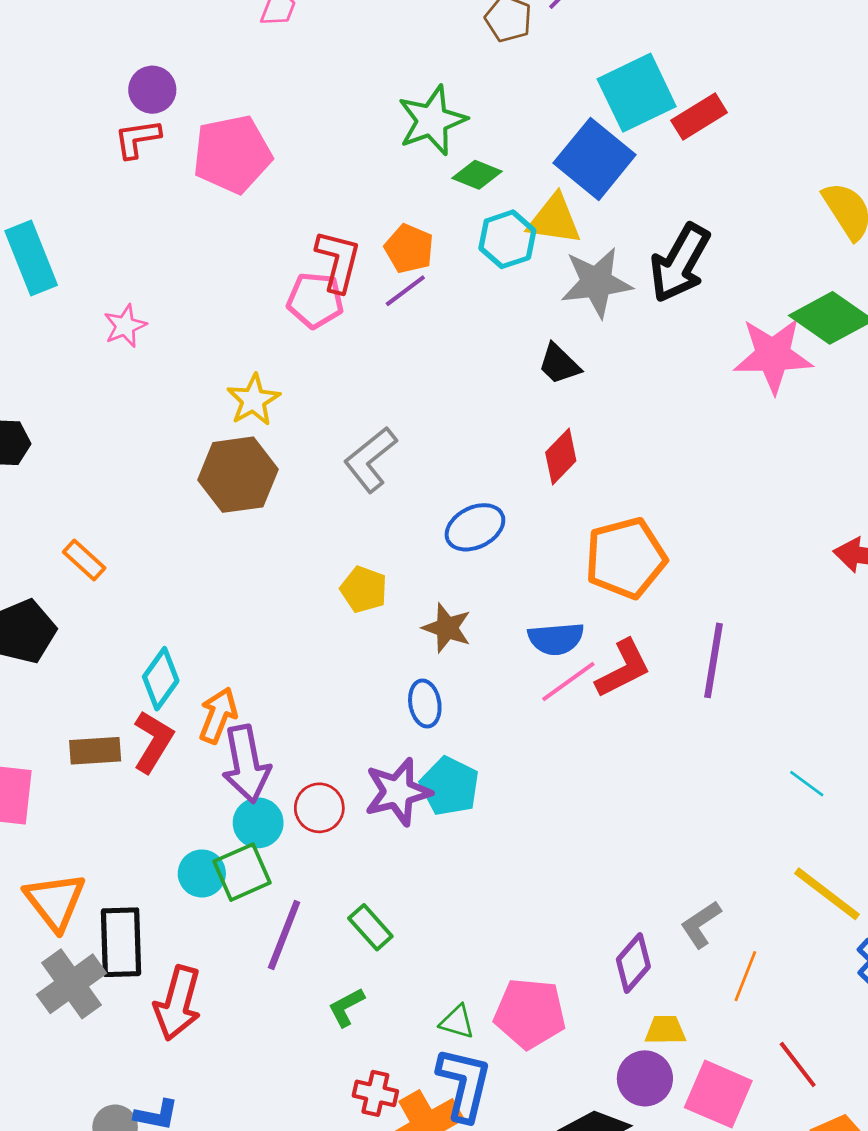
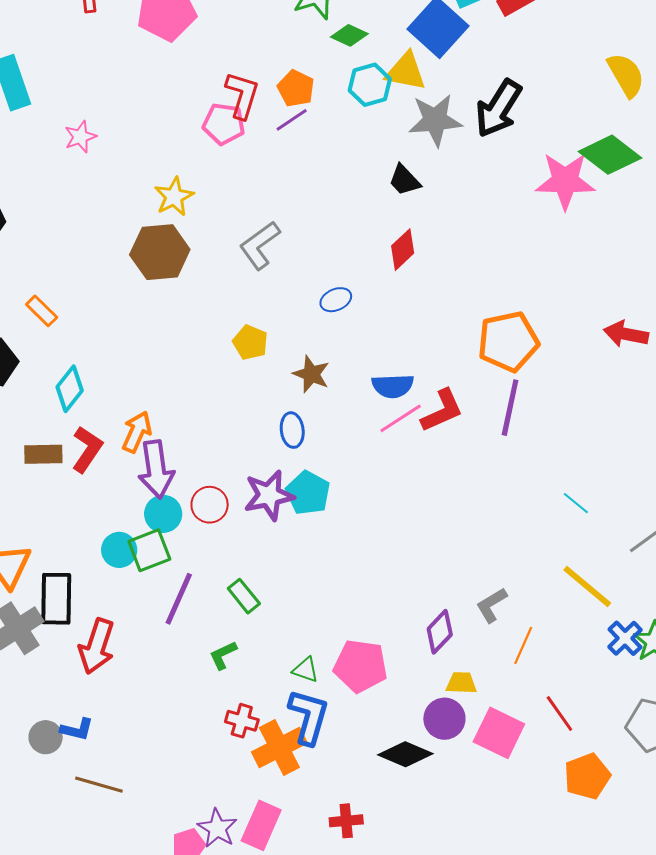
blue ellipse: (475, 527) -> (336, 300), size x0.7
orange pentagon: (626, 558) -> (508, 342), moved
cyan diamond: (161, 679) -> (70, 389), moved

